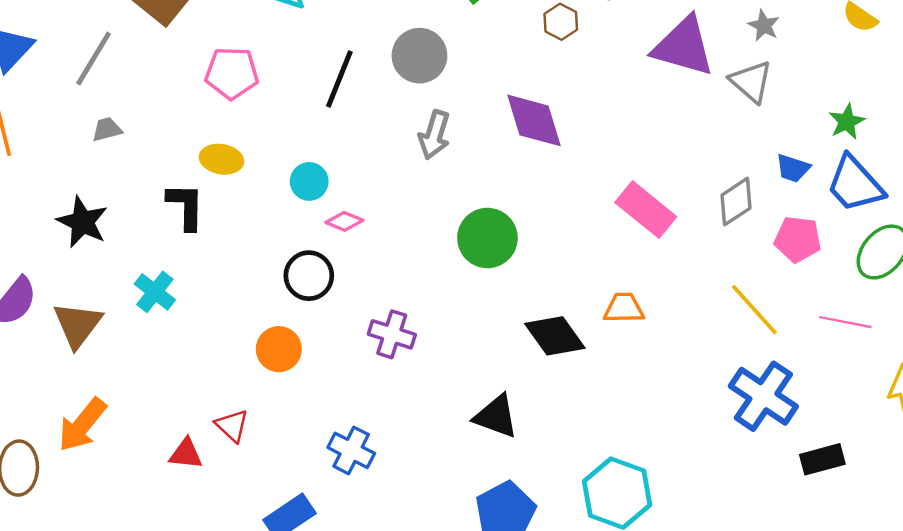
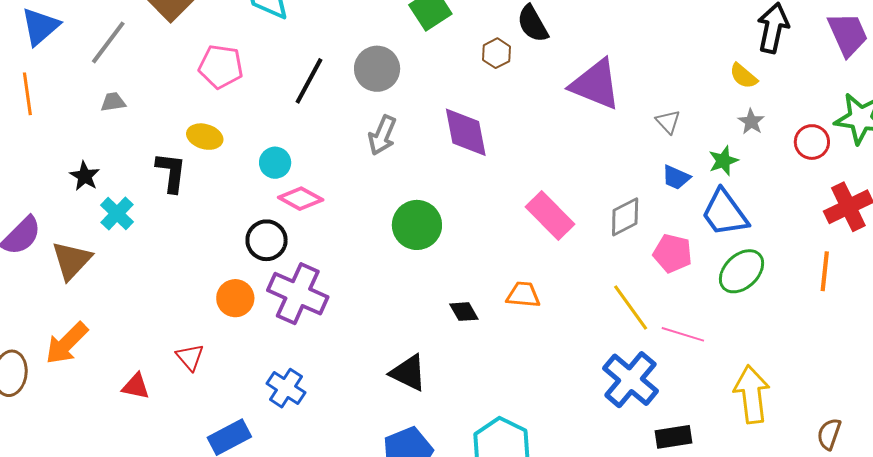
gray star: (764, 26) -> (751, 122), moved
gray triangle: (751, 82) -> (668, 122), moved, size x0.7
blue trapezoid: (793, 168) -> (676, 177), moved
pink diamond: (344, 221) -> (301, 199), size x1.4
black star: (82, 222) -> (85, 176), size x0.7
cyan cross: (155, 292) -> (117, 214), moved
pink line: (845, 322) -> (683, 334), moved
purple cross: (392, 334) -> (298, 294), moved, size x1.5
black diamond: (555, 336) -> (464, 312), size x0.6
red triangle: (186, 454) -> (136, 386), moved

